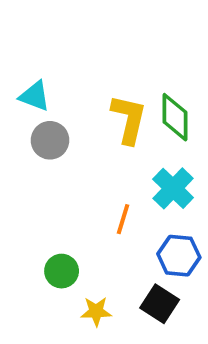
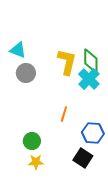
cyan cross: (173, 188) -> (89, 79), moved
yellow star: (96, 311) -> (36, 162), moved

